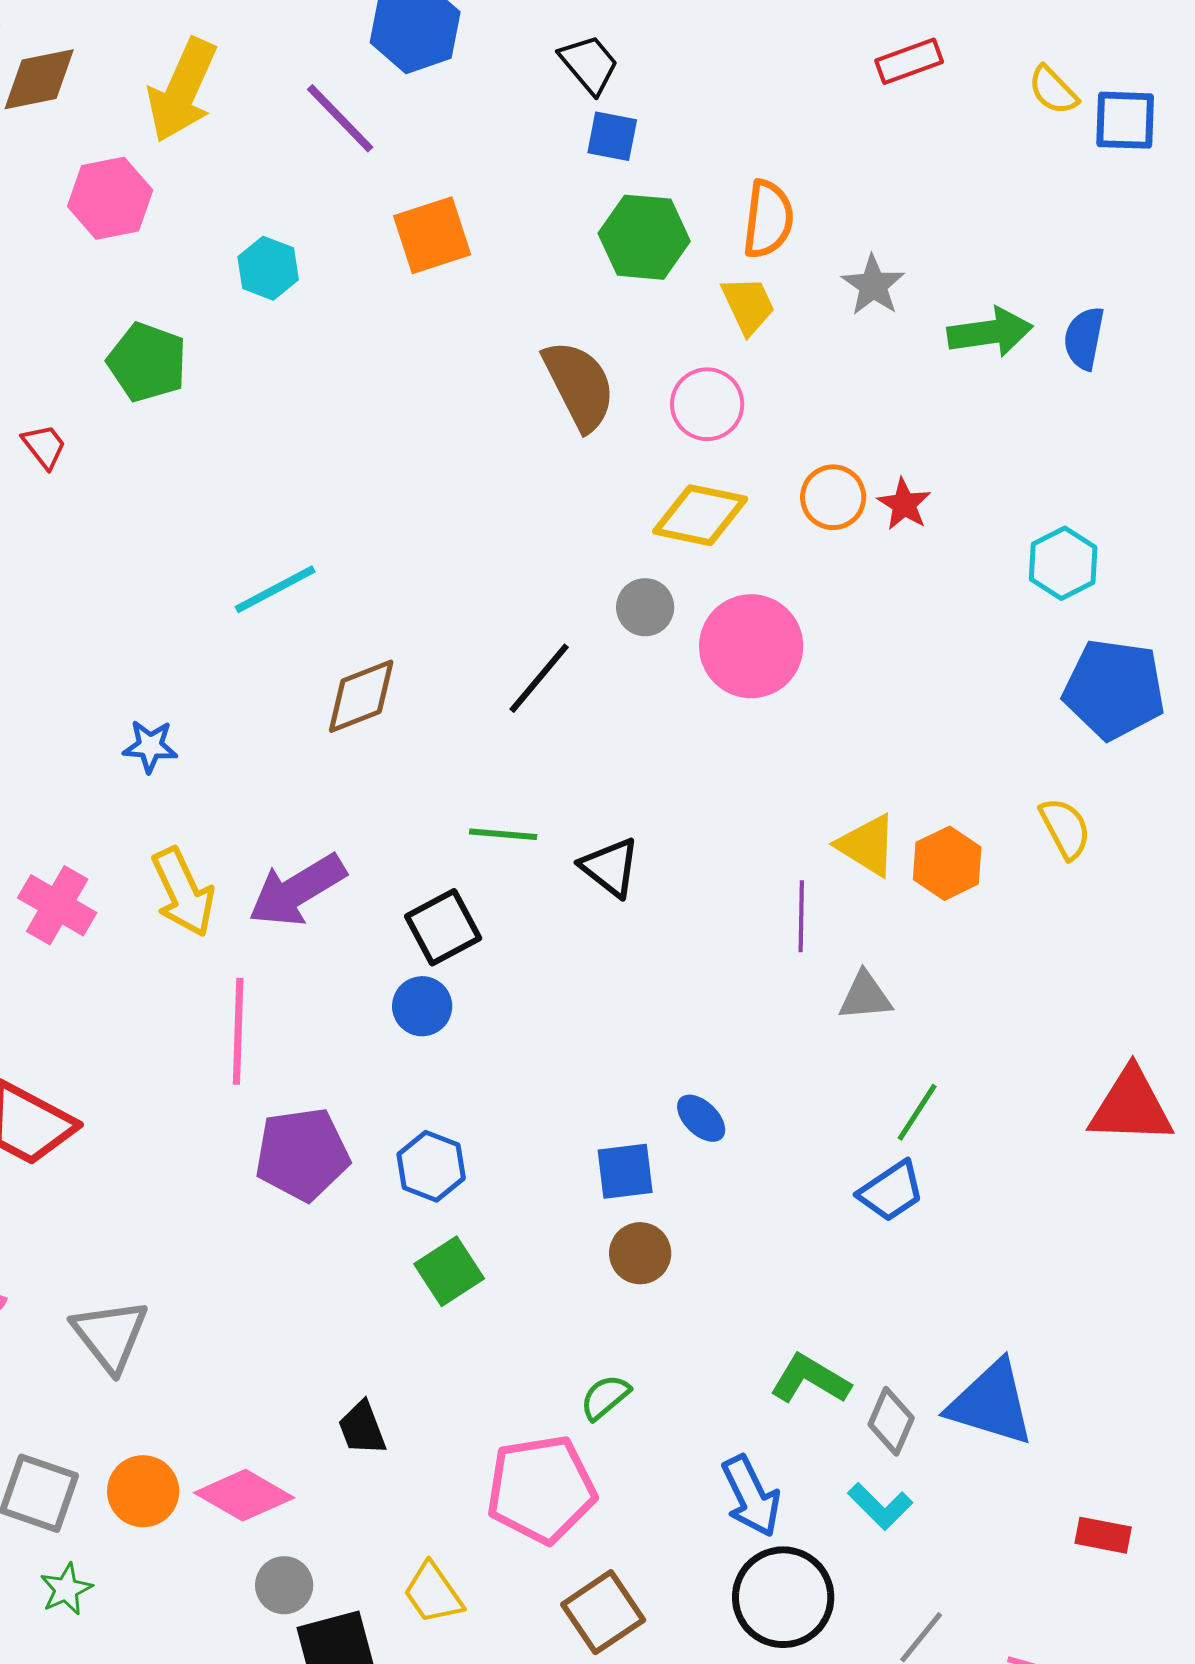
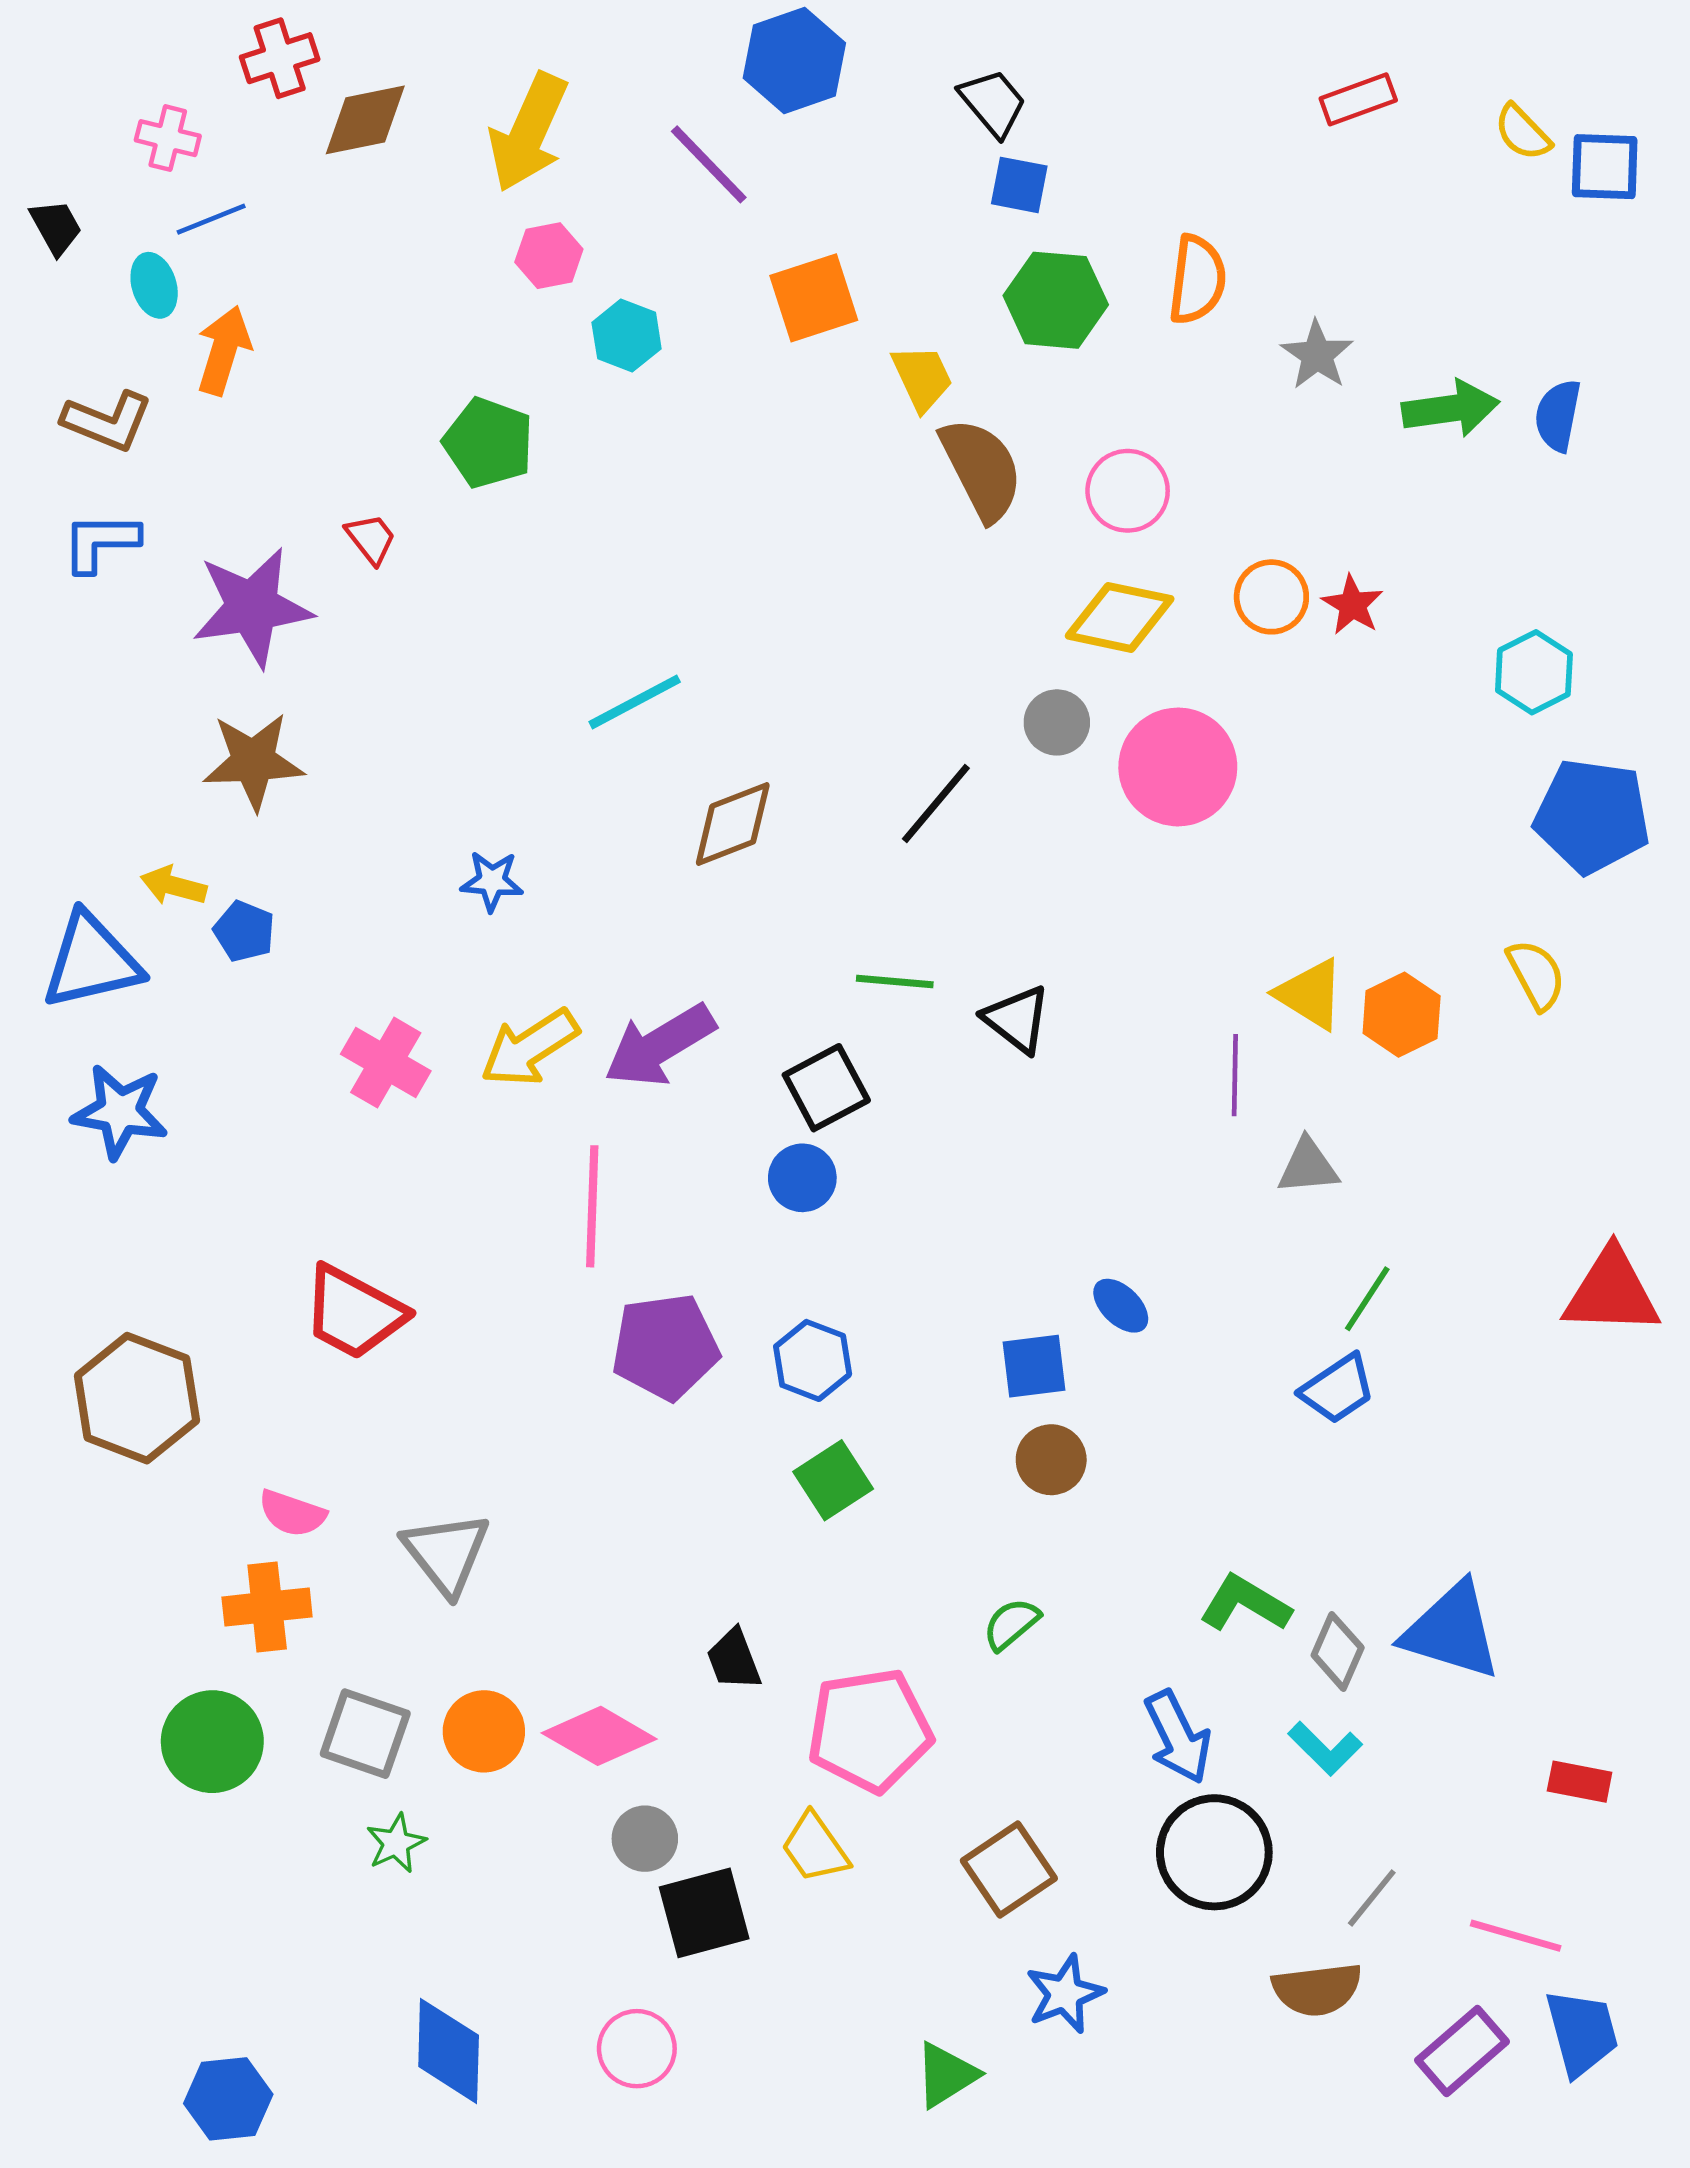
pink hexagon: (110, 198) -> (549, 256), moved, size x0.7
yellow trapezoid: (748, 305) -> (922, 378), moved
yellow arrow: (183, 892) -> (530, 1048), turned 82
pink pentagon: (541, 1489) -> (870, 1730), moved

